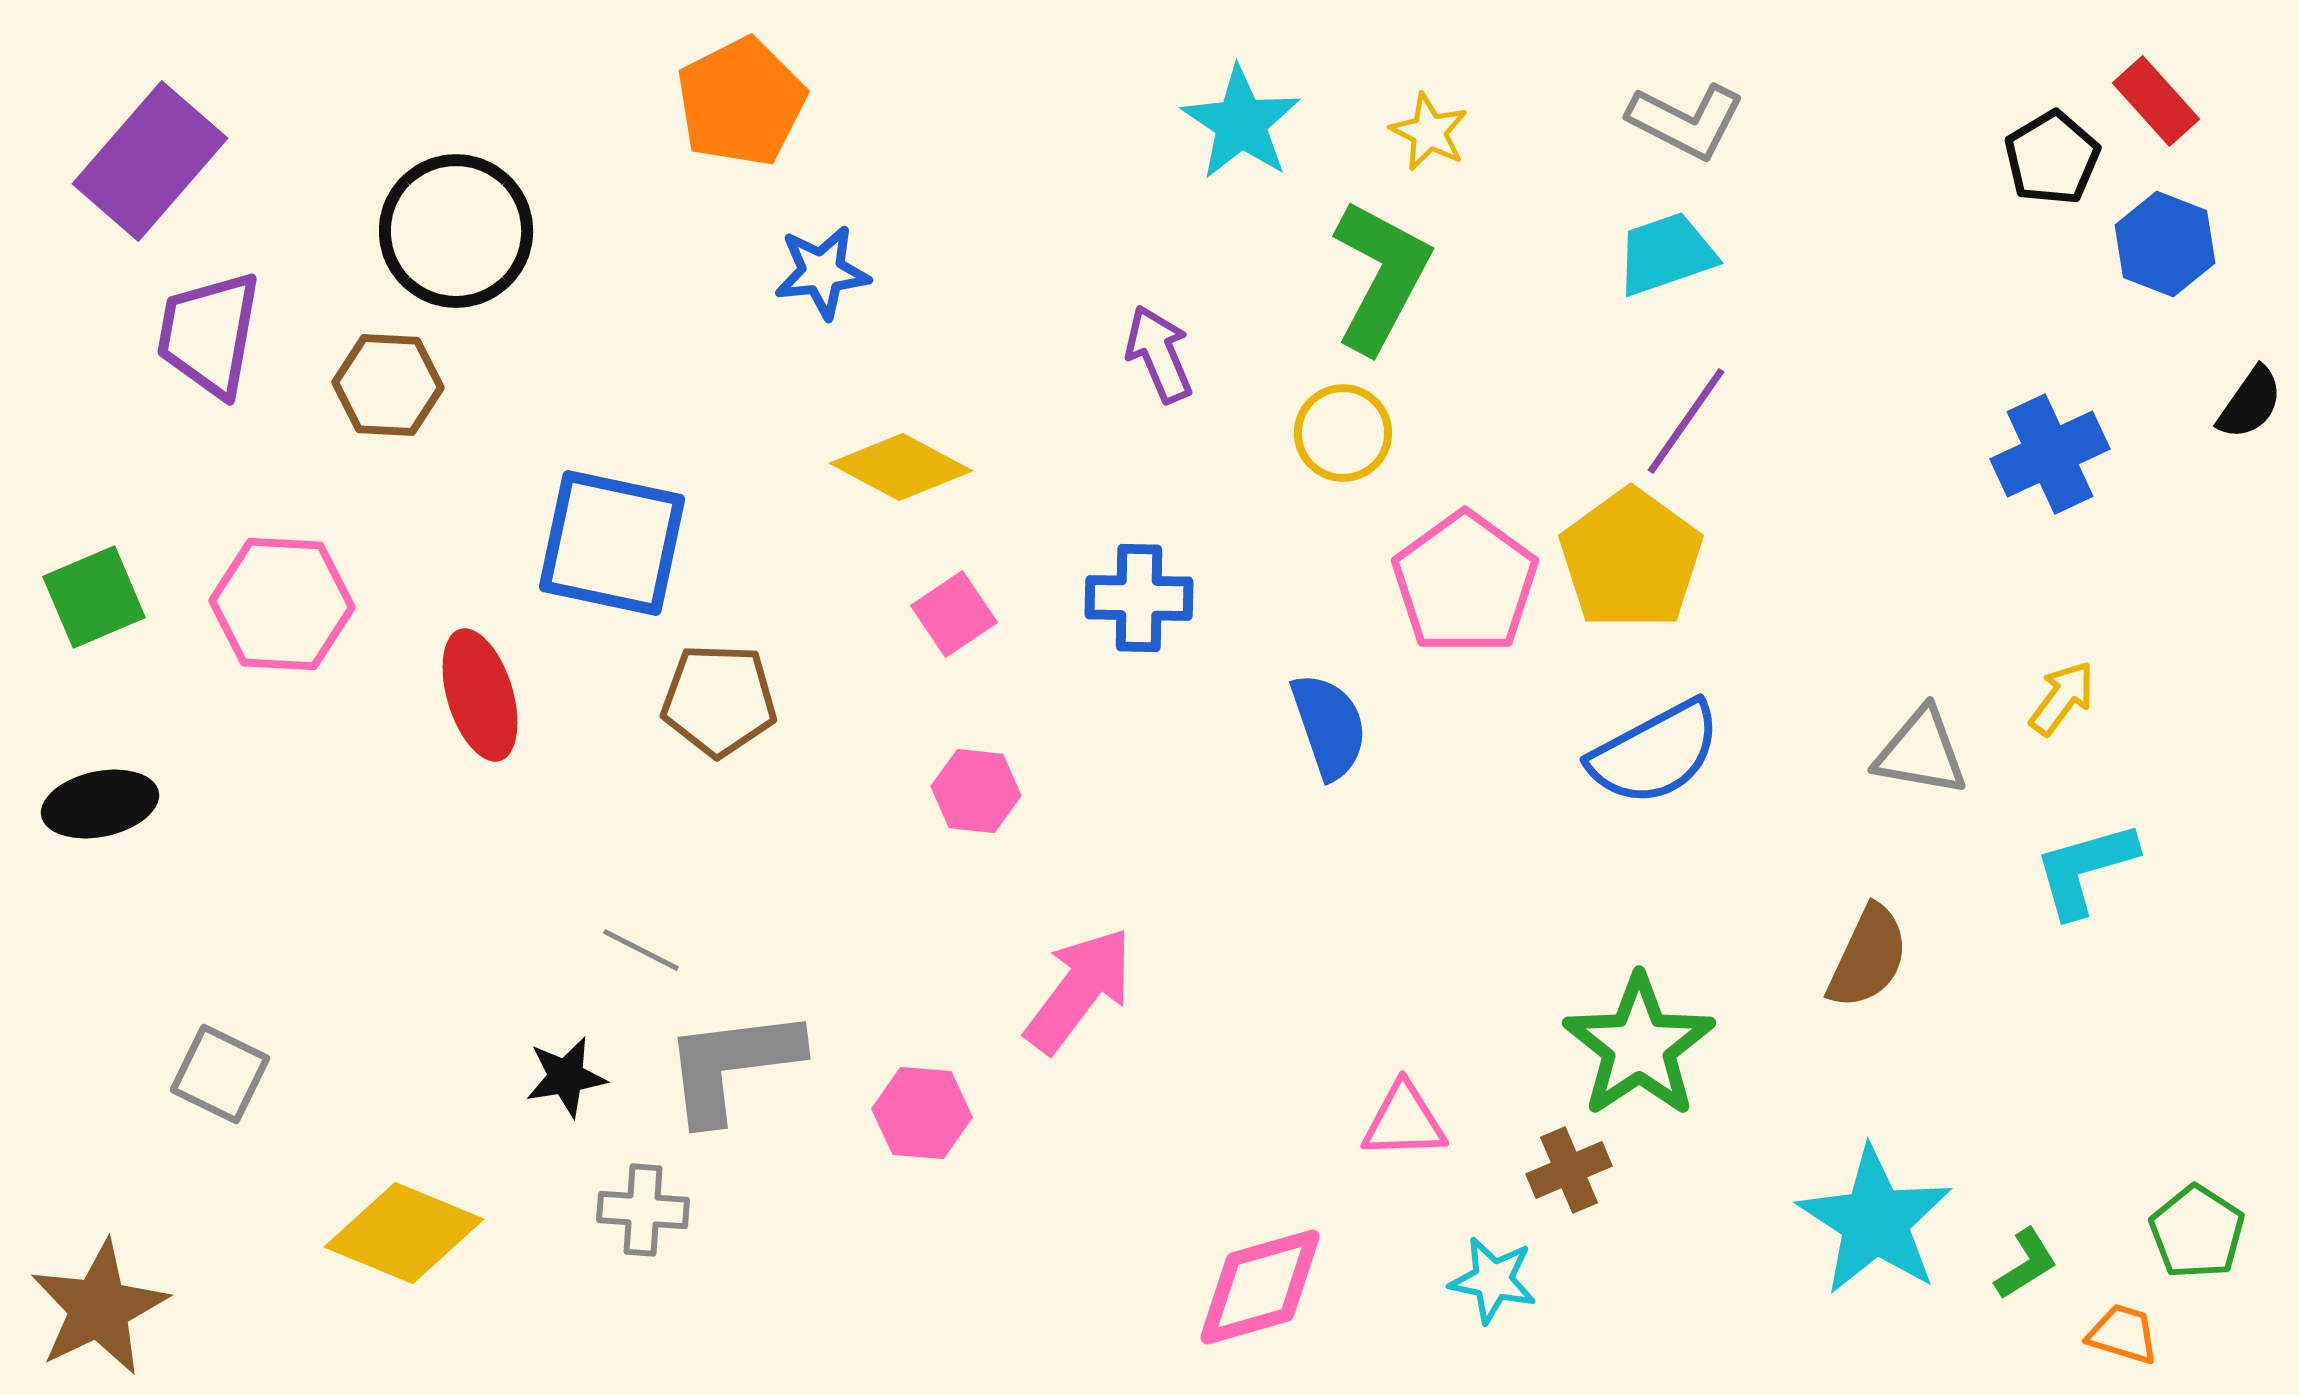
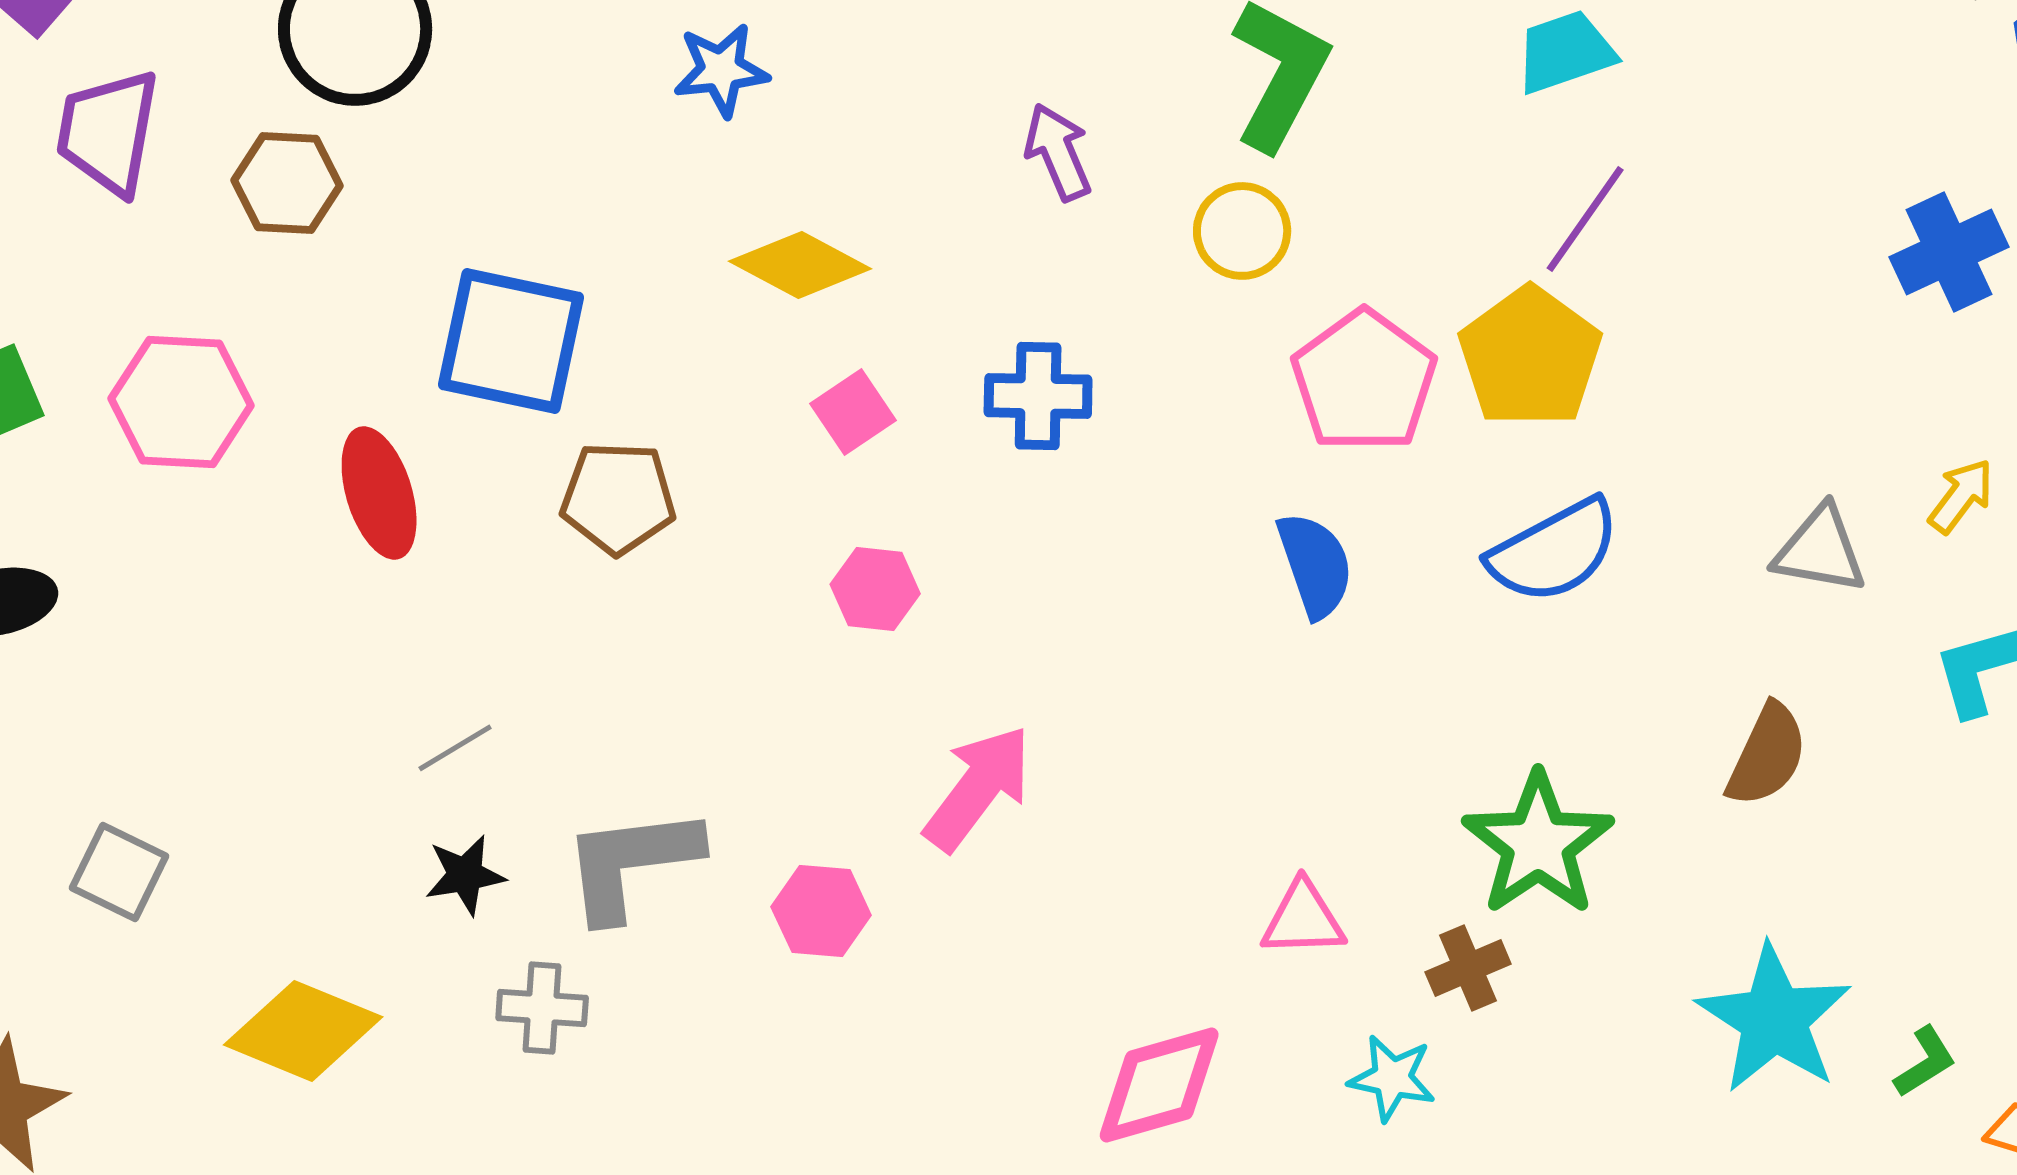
blue semicircle: (1329, 726) -> (1315, 565), moved
gray line: (641, 950) -> (455, 748), moved, turned -58

